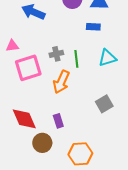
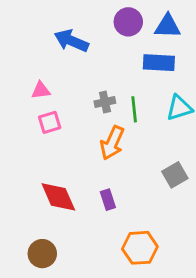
blue rectangle: (93, 27) -> (159, 63), size x1.5
pink square: (28, 68) -> (50, 122), moved, size x0.6
brown circle: (42, 143) -> (42, 254), moved

